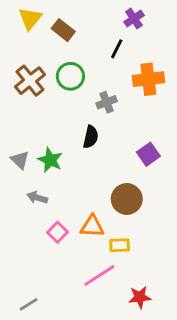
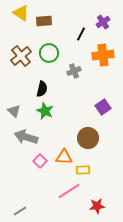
yellow triangle: (30, 19) -> (21, 13), turned -36
purple cross: (134, 19) -> (103, 22), moved
brown rectangle: (63, 30) -> (44, 21), turned -42
black semicircle: (91, 137) -> (42, 89), moved
green star: (50, 160) -> (45, 111), moved
gray arrow: (37, 198) -> (26, 137), size x1.6

